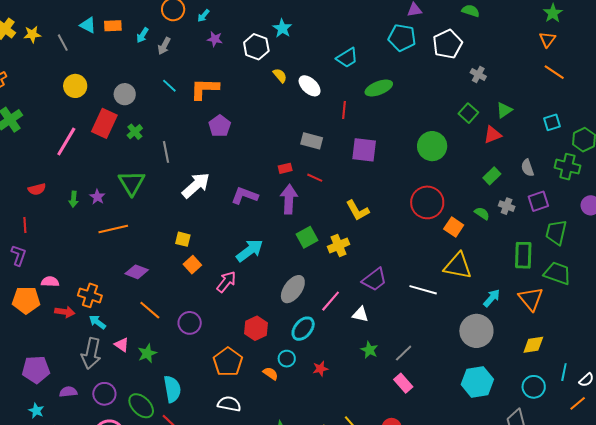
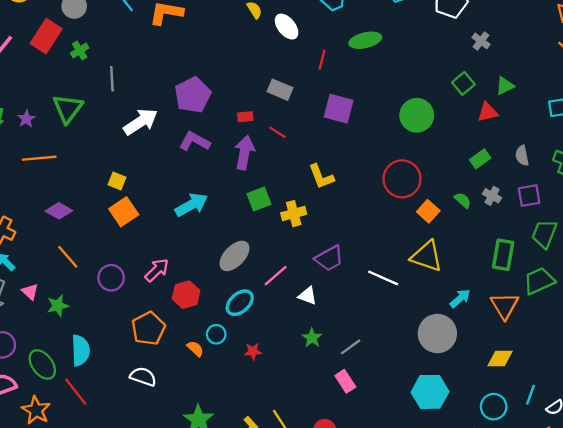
purple pentagon: (220, 126) -> (193, 95), moved, size x1.4
orange square: (192, 265) -> (124, 212), size x1.4
green trapezoid: (557, 273) -> (539, 281), turned -52
pink arrow: (226, 282) -> (157, 270), moved

